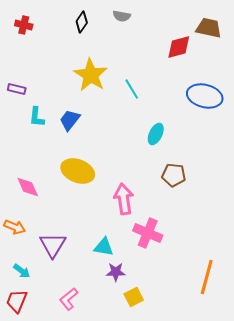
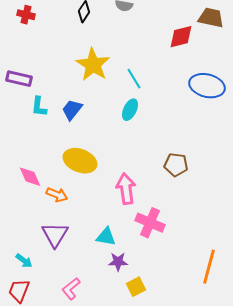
purple rectangle: (17, 89) -> (19, 79), size x1.4
cyan ellipse: (156, 134) -> (130, 110), moved
orange arrow: (15, 227) -> (57, 195), moved

